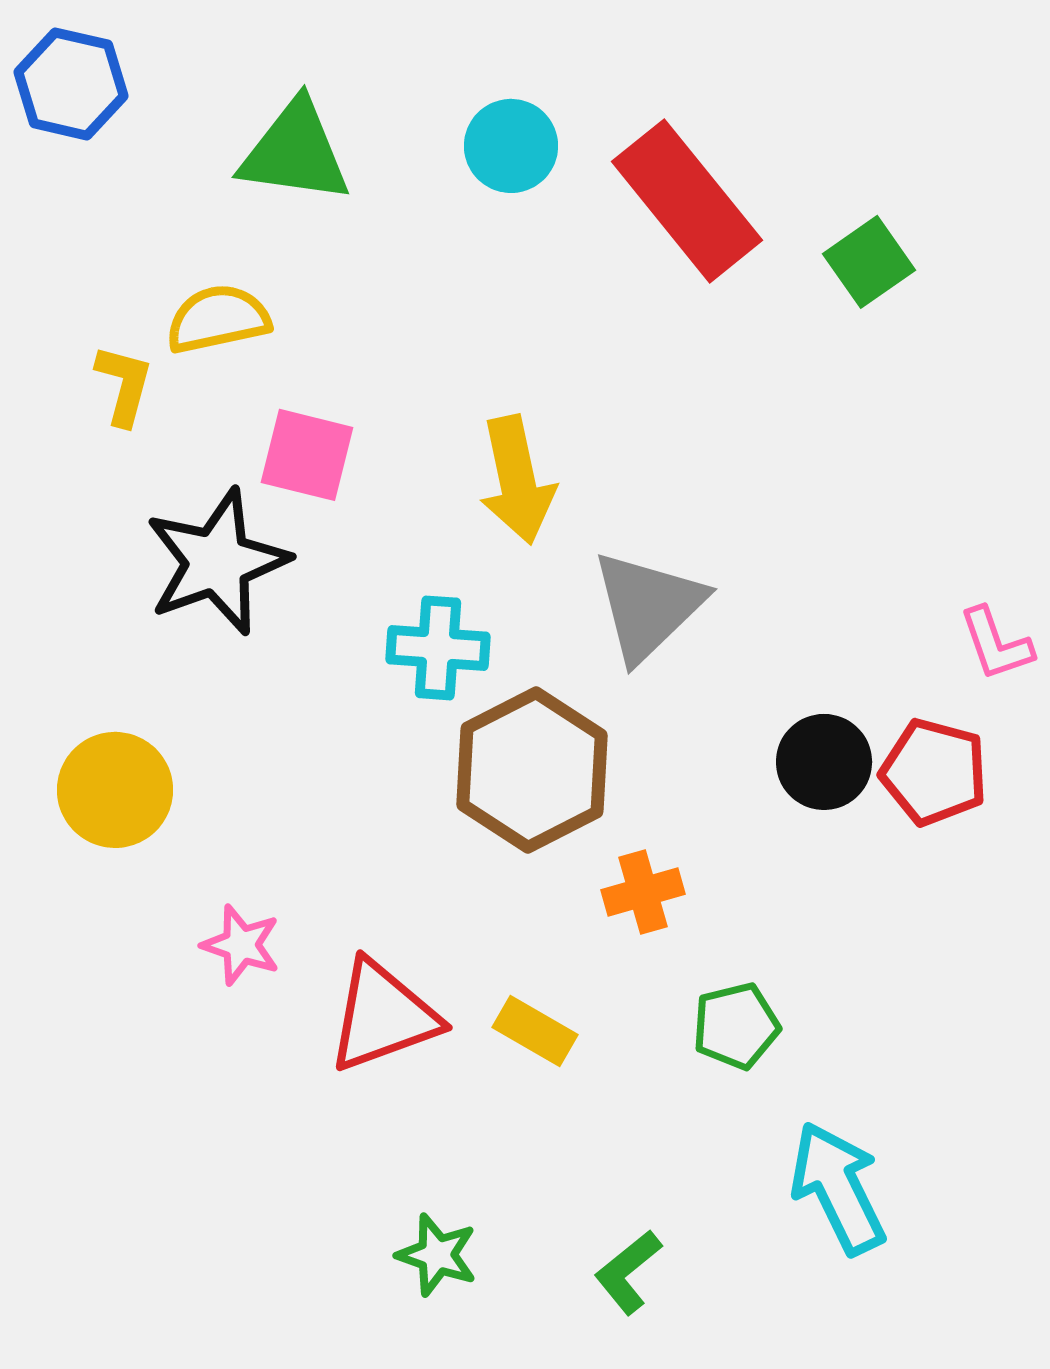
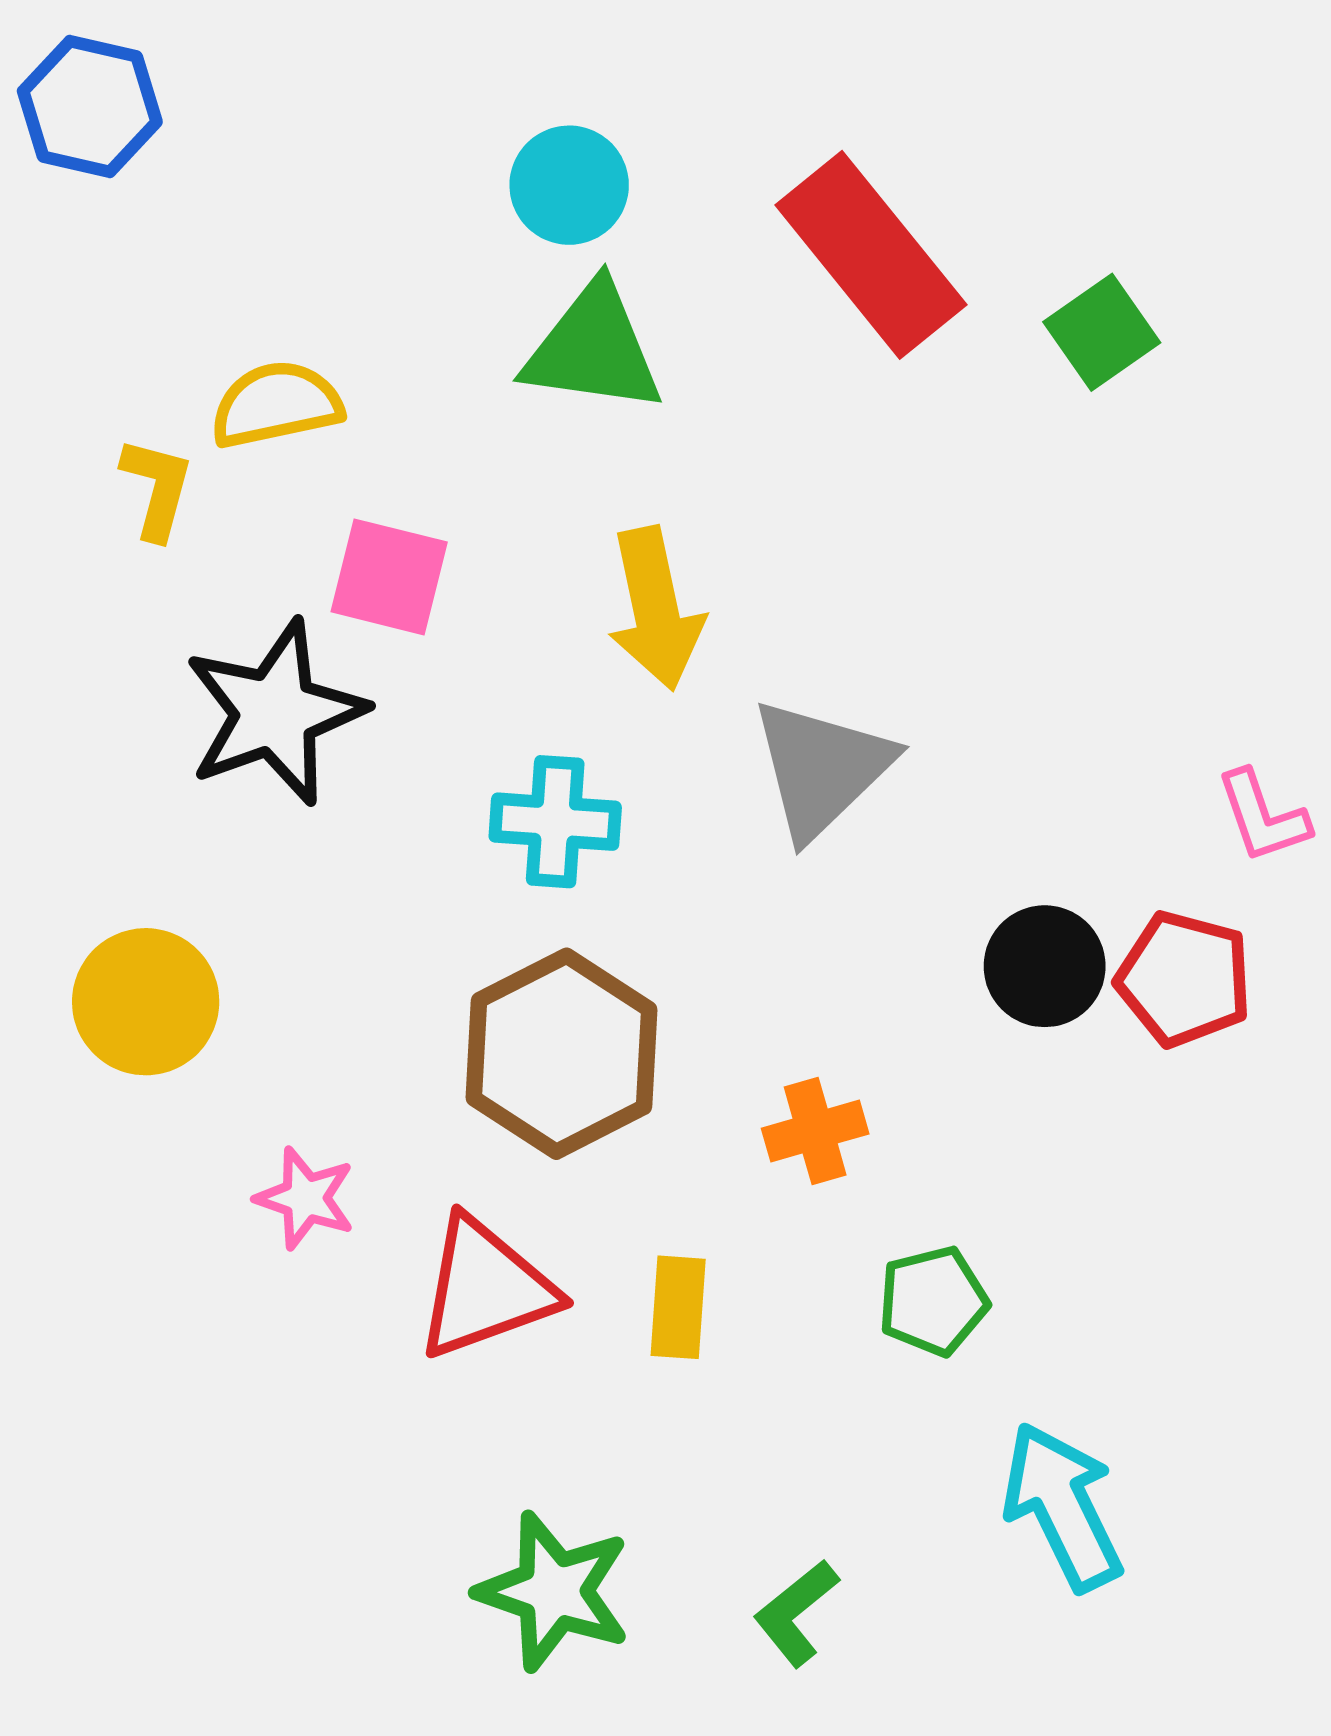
cyan circle: (511, 146) -> (569, 185), moved
green triangle: (295, 152) -> (593, 349), moved
brown hexagon: (532, 770) -> (562, 1054), moved
yellow rectangle: (535, 1031) -> (678, 1307), turned 64
green star: (437, 1255) -> (554, 1591), size x1.5

